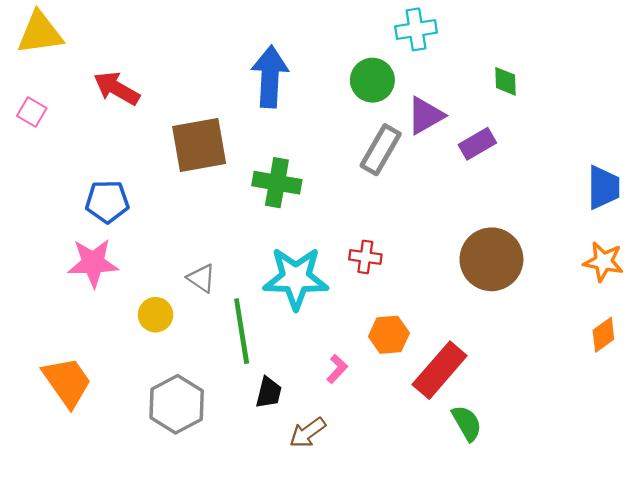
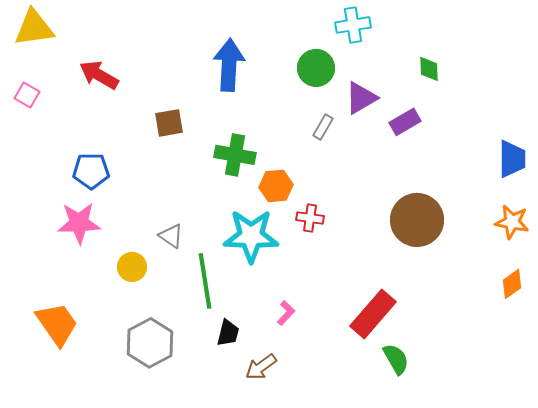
brown square: (199, 145) -> (169, 123), size x0.6
gray rectangle: (381, 150) -> (323, 127), size x0.6
orange hexagon: (389, 335) -> (276, 186), moved

